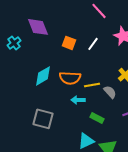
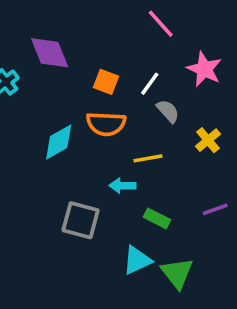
orange semicircle: (70, 78) -> (106, 124), moved
gray semicircle: (110, 92) -> (168, 111), moved
gray square: (43, 119) -> (81, 220), moved

